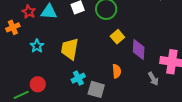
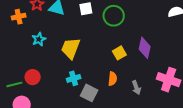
yellow square: (117, 37) -> (119, 53), moved
purple diamond: (139, 50) -> (145, 48), moved
gray arrow: (153, 79) -> (136, 88), moved

